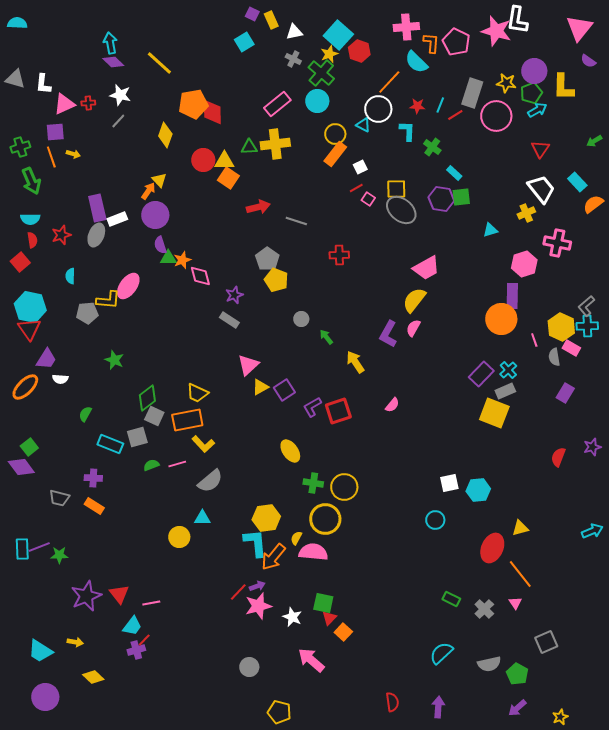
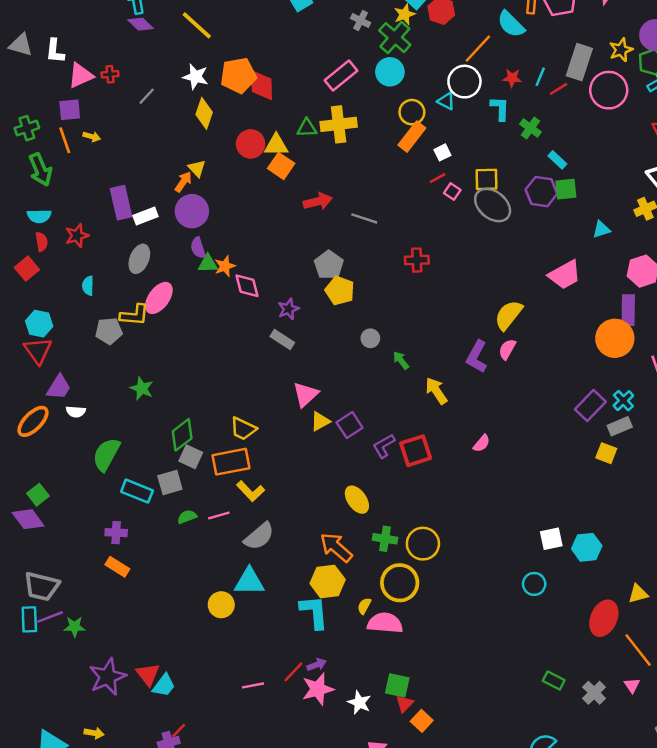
yellow star: (506, 83) -> (621, 50), turned -30
white star: (120, 95) -> (196, 77), moved
gray ellipse: (96, 235) -> (139, 259), moved
pink trapezoid: (426, 268) -> (565, 275), moved
cyan hexagon: (30, 307) -> (39, 324), size x0.7
yellow square: (494, 413) -> (606, 453), size x0.6
green semicircle: (85, 414) -> (106, 454), size x1.8
gray trapezoid: (59, 498) -> (42, 586), moved, size x1.4
cyan triangle: (202, 518) -> (249, 582), size x1.5
orange arrow: (273, 557) -> (336, 547), moved, turned 92
pink line: (151, 603) -> (253, 685), moved
cyan trapezoid: (132, 626) -> (164, 685), moved

